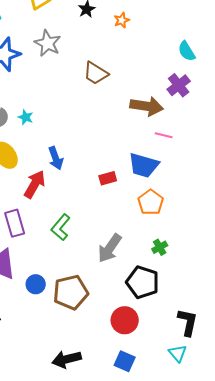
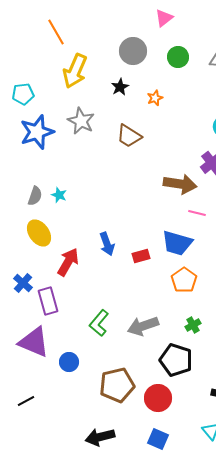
brown trapezoid: (96, 73) -> (129, 136), moved
blue arrow: (56, 158) -> (107, 244), moved
green L-shape: (61, 227) -> (99, 323), moved
gray arrow: (110, 248) -> (143, 326), turned 36
brown pentagon: (71, 292) -> (117, 385), moved

